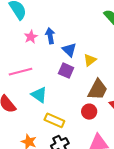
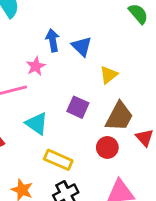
pink star: (31, 37) -> (36, 66), moved
blue triangle: (69, 50) -> (82, 46), moved
purple square: (66, 71) -> (78, 107), moved

